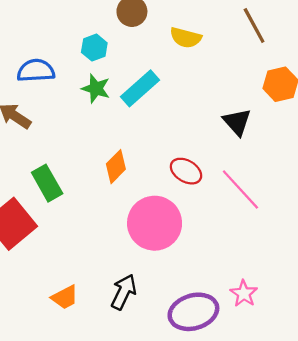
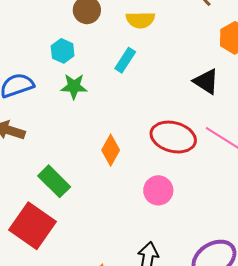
cyan rectangle: (140, 88) -> (125, 60), moved, size x0.7
red ellipse: (186, 171) -> (173, 137), size x1.5
pink circle: (155, 223) -> (158, 190), size x0.6

